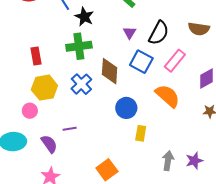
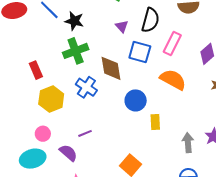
pink circle: (30, 111) -> (43, 134), moved

